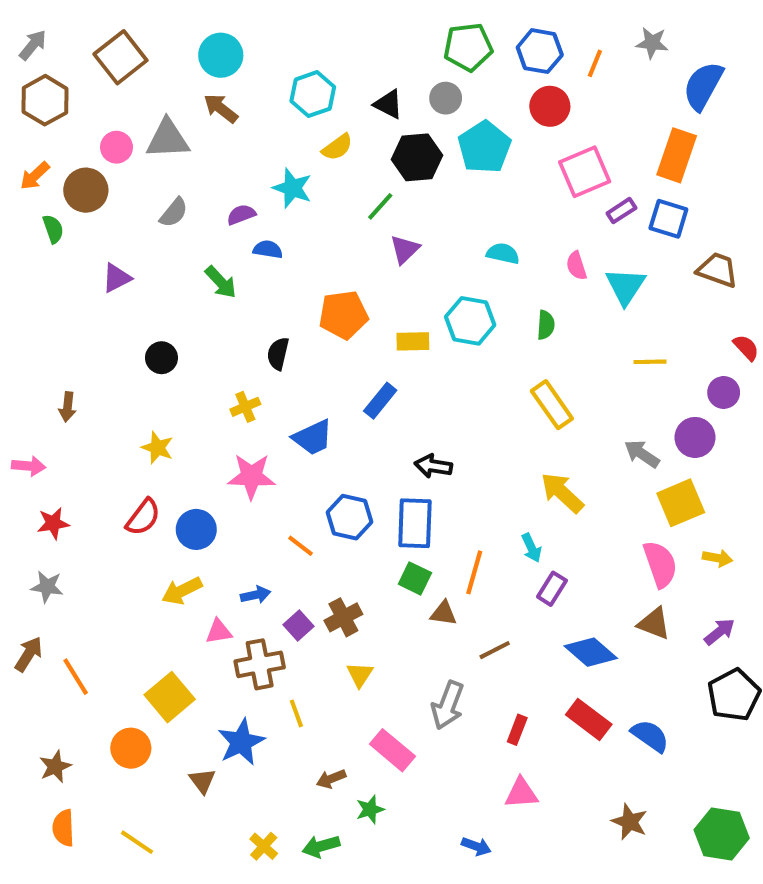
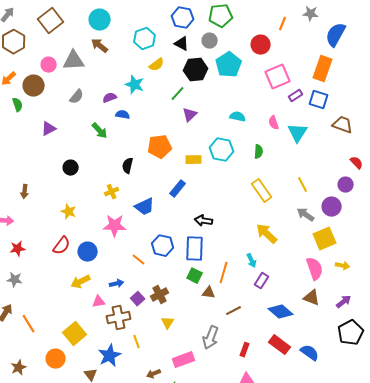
blue hexagon: (540, 51) -> (183, 18), moved
yellow line: (650, 362) -> (303, 185), moved, turned 63
pink rectangle: (392, 750) -> (184, 360), turned -60

